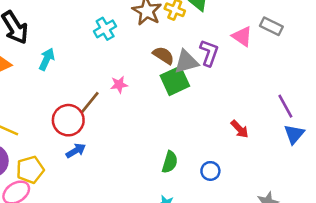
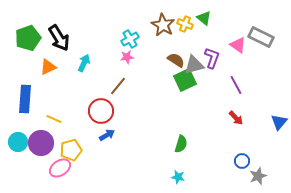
gray rectangle: (271, 26) -> (261, 37), size x1.4
pink star: (119, 85) -> (127, 57), moved
brown line: (90, 102) -> (118, 86), moved
purple line: (285, 106) -> (236, 85), moved
blue circle: (210, 171) -> (242, 161), moved

